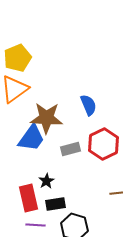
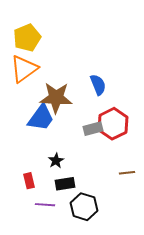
gray rectangle: (70, 149) -> (93, 129), moved
red rectangle: (28, 198) -> (29, 181), moved, size x0.6

